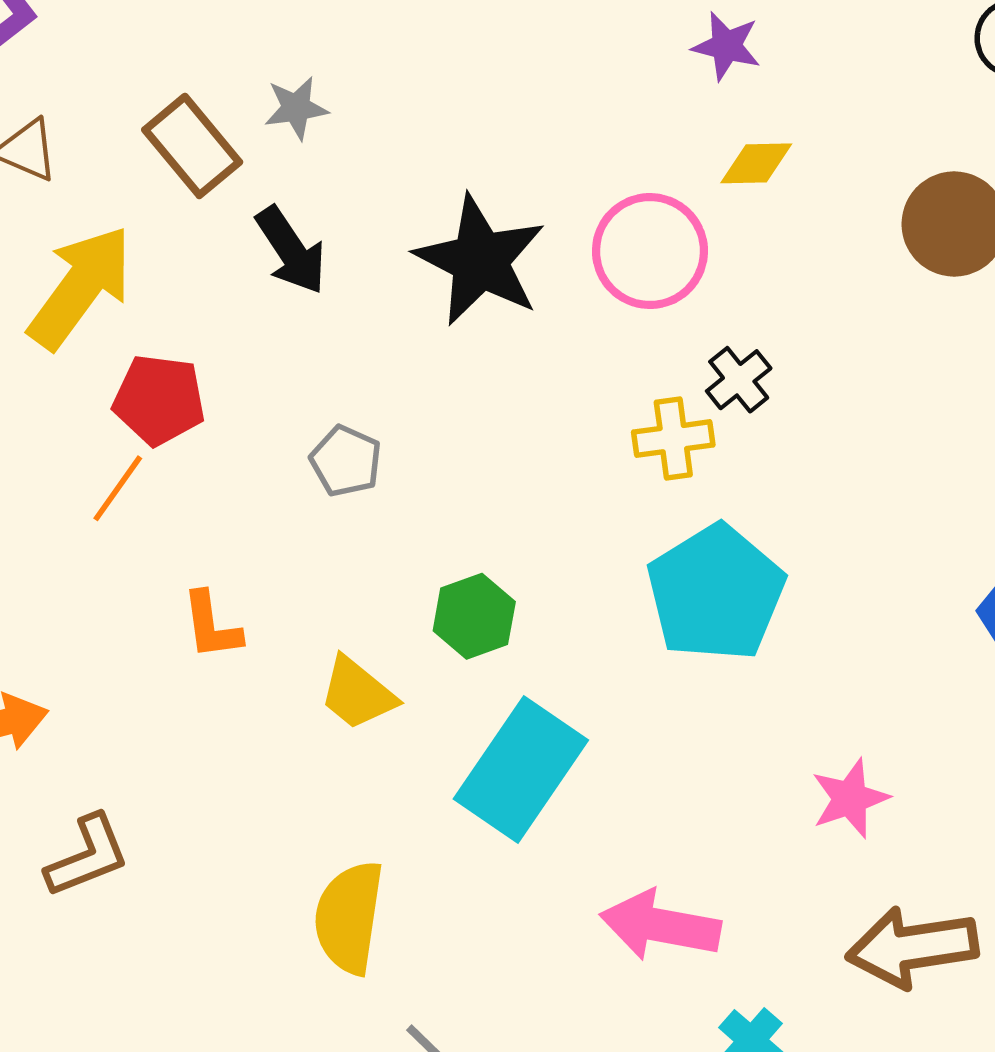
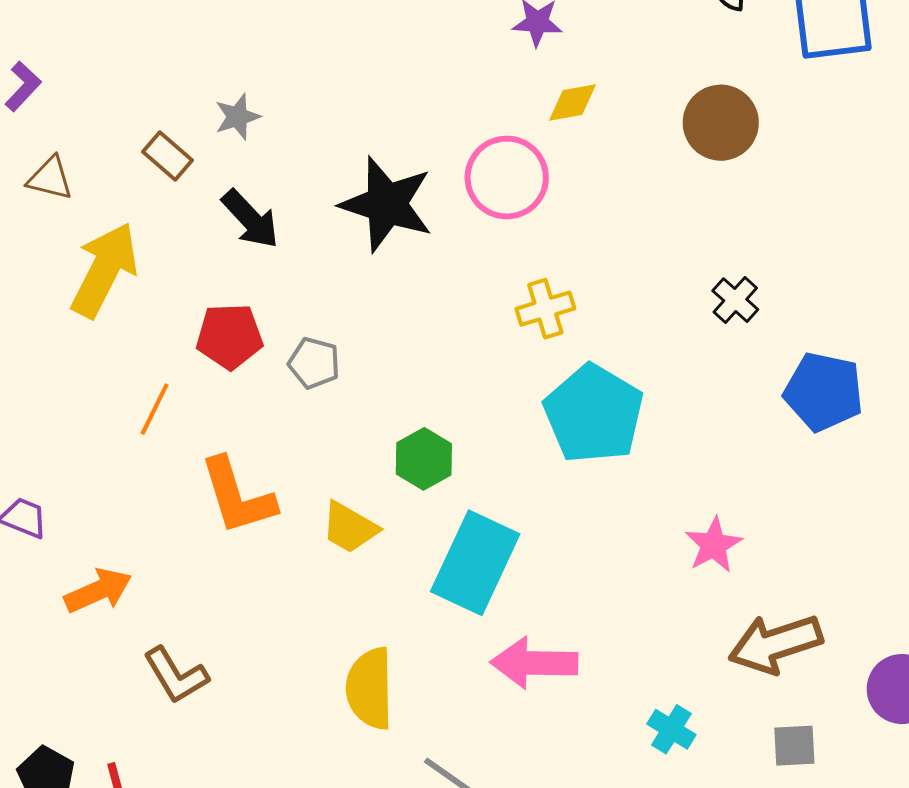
brown rectangle: (192, 146) -> (168, 156), size x0.7
black cross: (739, 380) -> (735, 300), moved
red pentagon: (159, 400) -> (230, 336), moved
orange L-shape: (211, 626) -> (237, 496), size x1.6
brown L-shape: (87, 856) -> (176, 675), turned 90
pink arrow: (660, 925) -> (534, 663), moved

